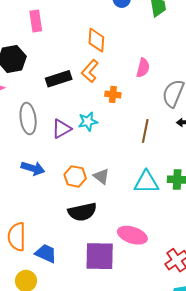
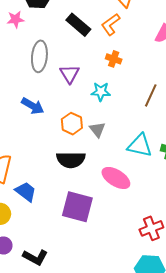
black rectangle: (59, 79) -> (78, 25), turned 45
orange cross: (113, 94) -> (114, 59), moved
cyan star: (88, 122) -> (101, 92), moved
purple triangle: (61, 129) -> (70, 74), turned -45
pink ellipse: (132, 235) -> (116, 178), moved

